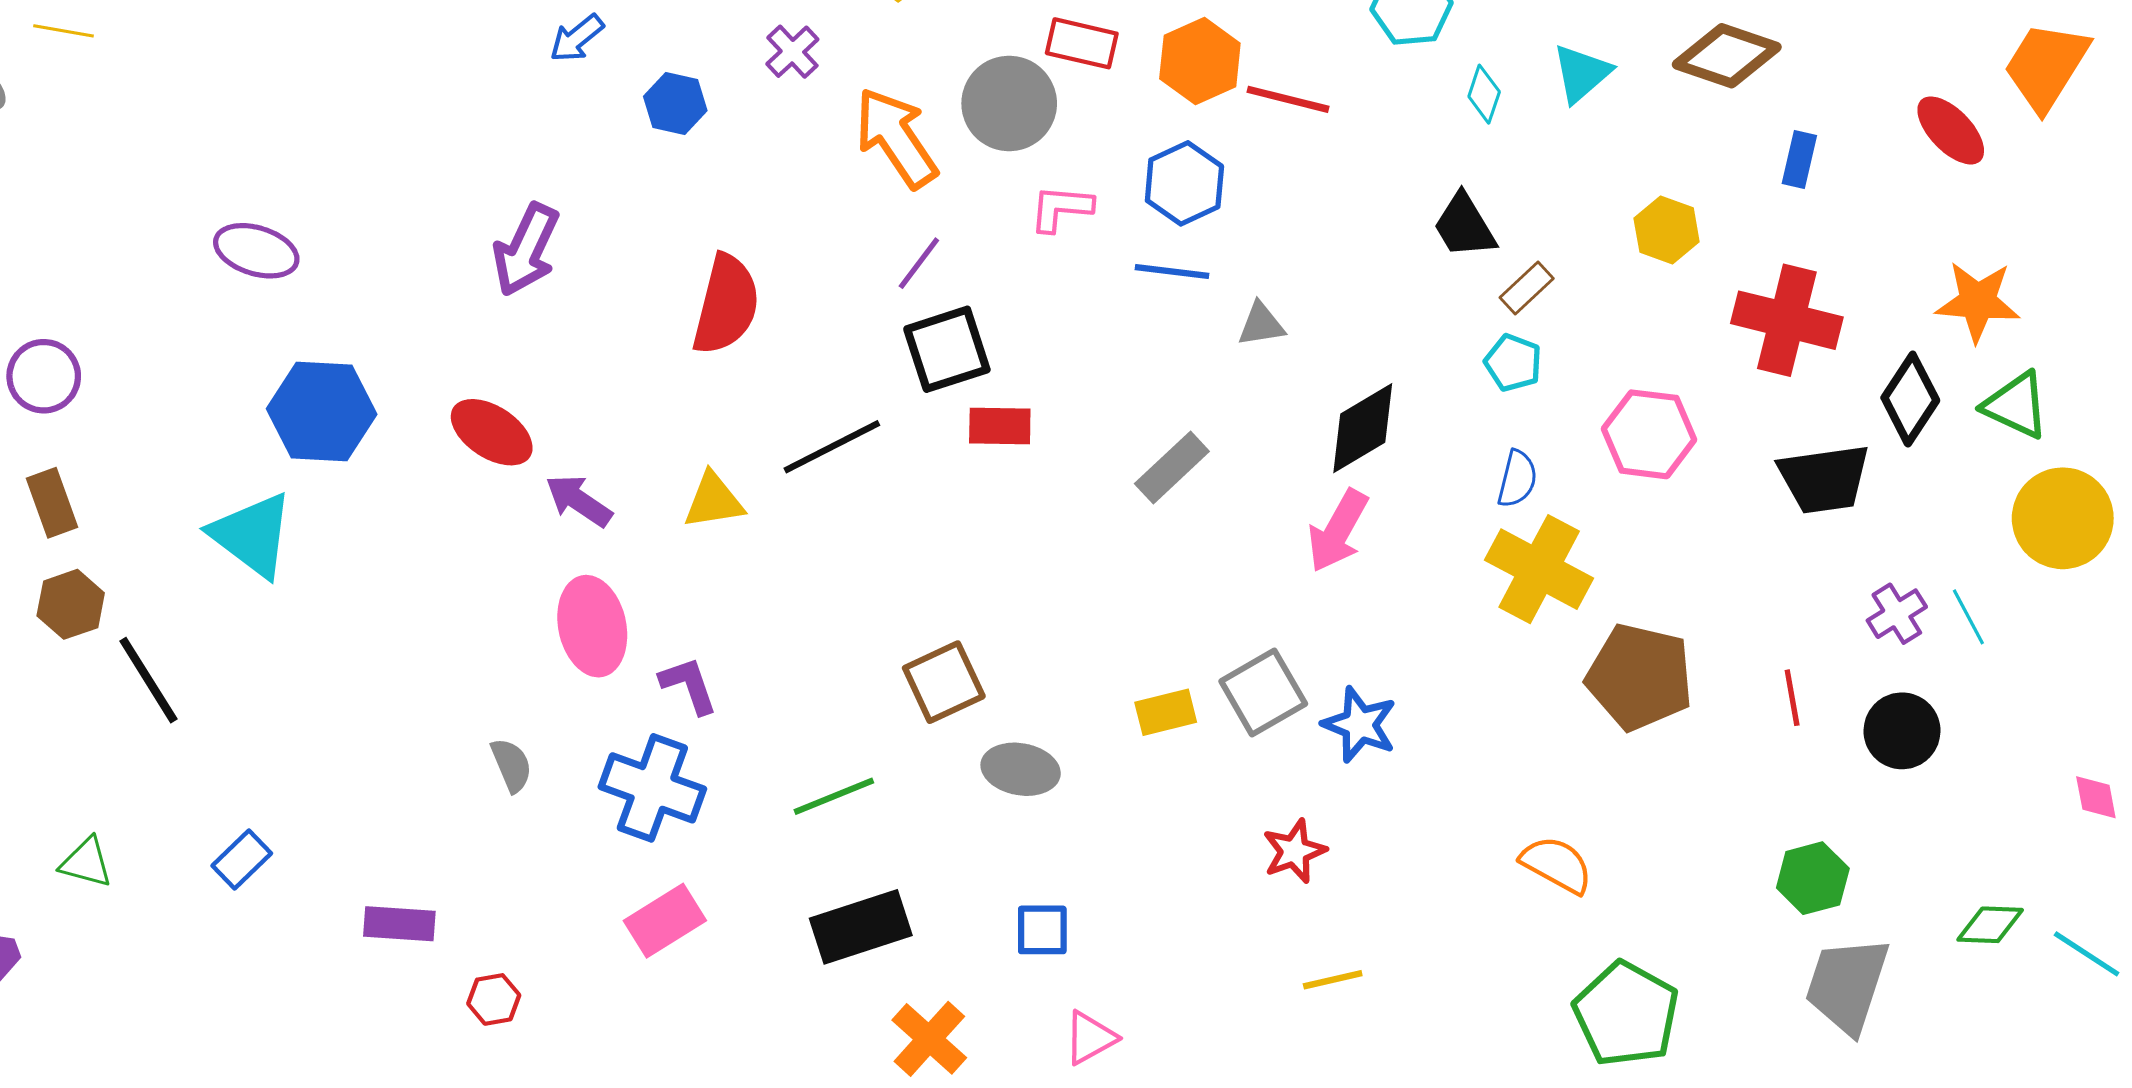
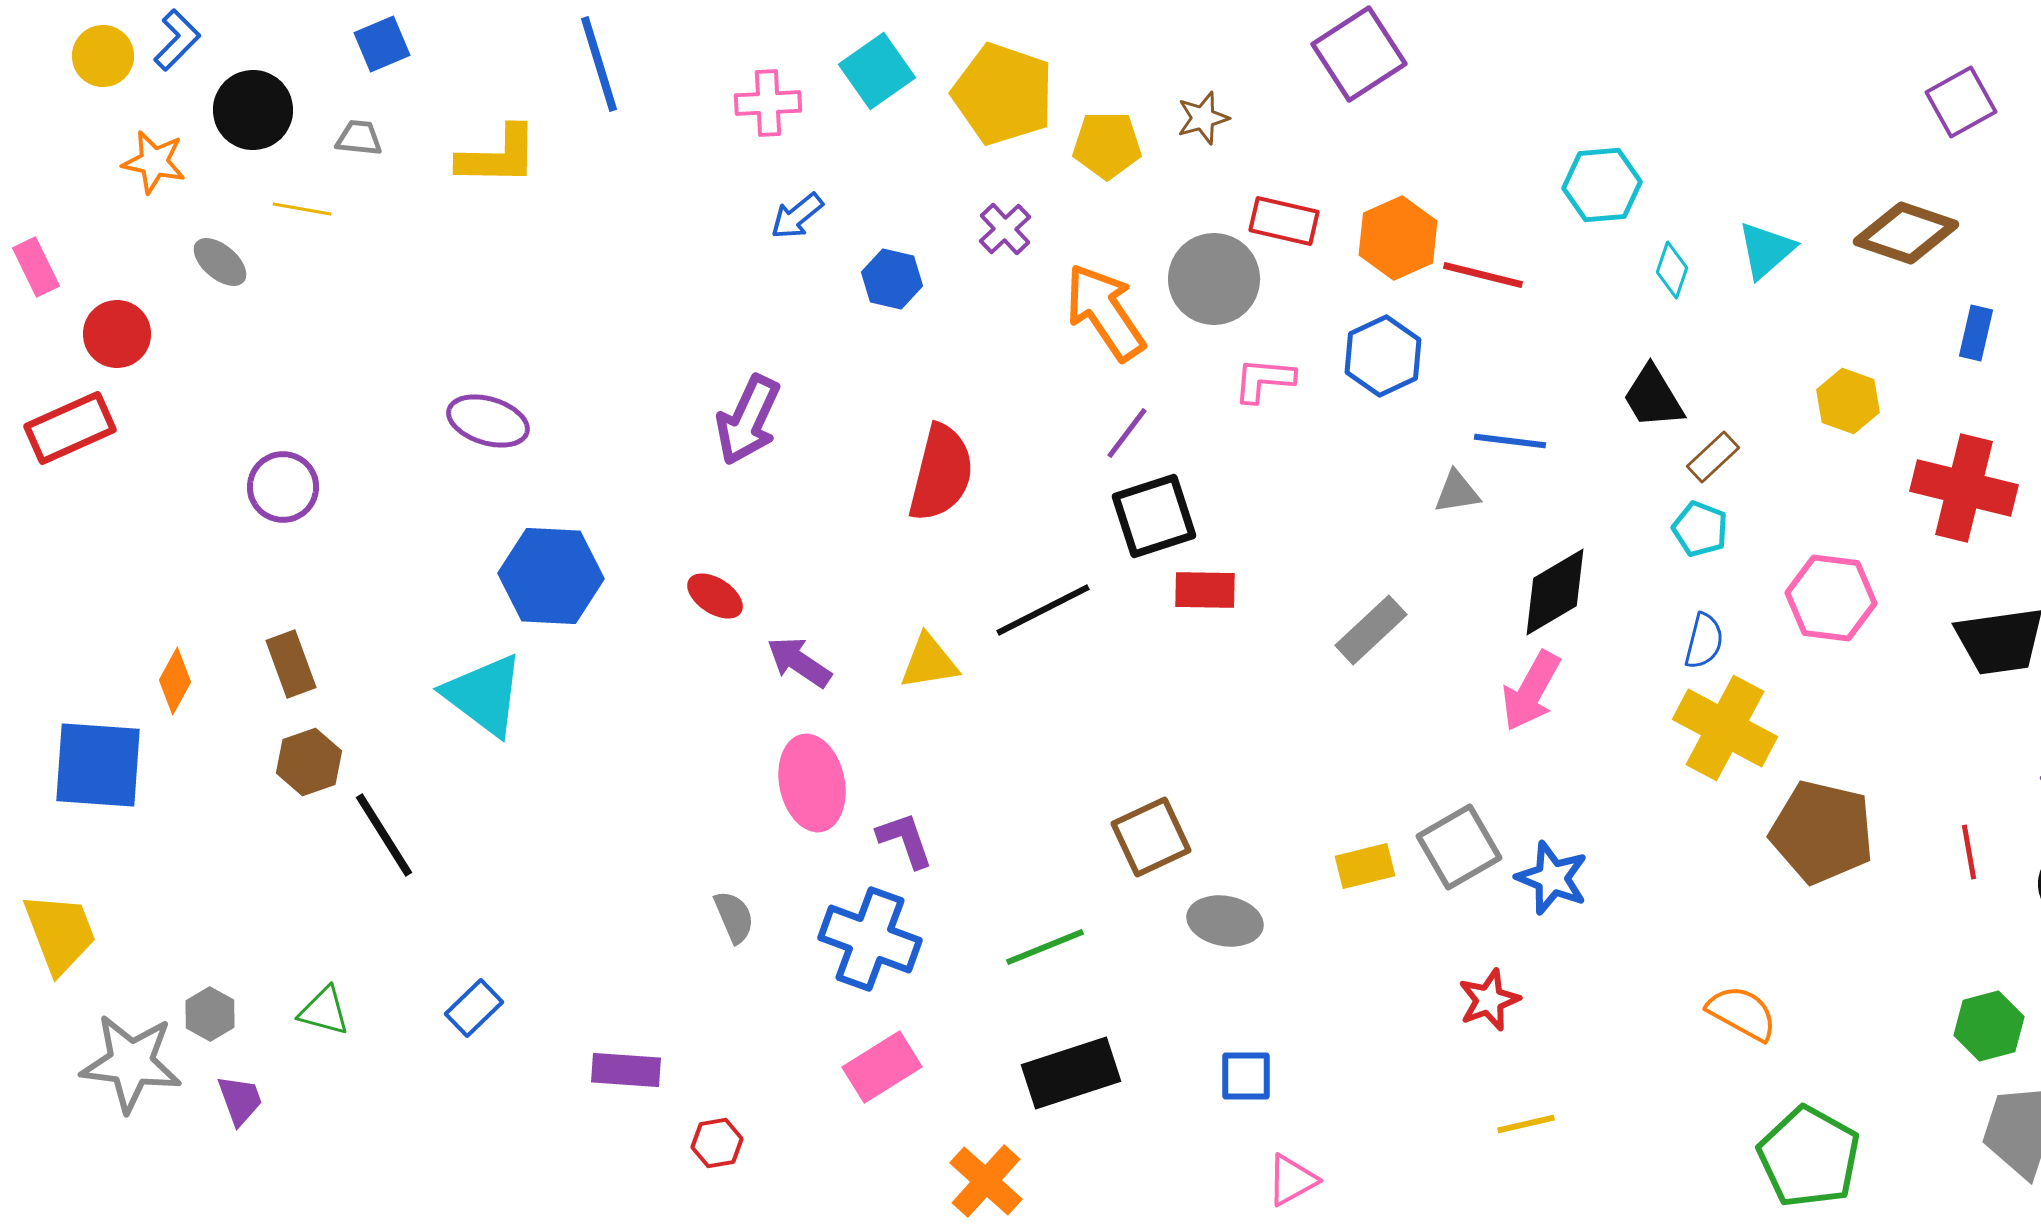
blue line: (1172, 271) -> (1510, 441), moved
purple circle: (44, 376) -> (283, 487), moved
red ellipse: (492, 432) -> (715, 596), size x0.7
orange cross: (929, 1039) -> (986, 1181), moved

